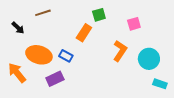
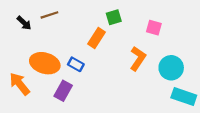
pink square: (134, 24) -> (154, 28), turned 32
black arrow: (18, 28) -> (24, 23), moved
purple rectangle: (55, 79) -> (63, 91), turned -36
cyan rectangle: (160, 84) -> (184, 96), size x1.5

